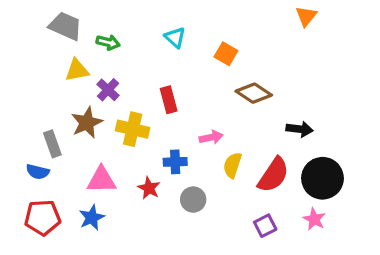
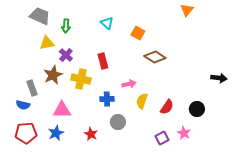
green arrow: (108, 42) -> (66, 26), turned 80
black arrow: (300, 129) -> (219, 78), moved
red semicircle: (273, 175) -> (167, 107), size x0.7
black circle: (322, 178) -> (197, 109), size x0.6
red star: (149, 188) -> (91, 134), moved
pink star: (314, 219) -> (184, 133), moved

